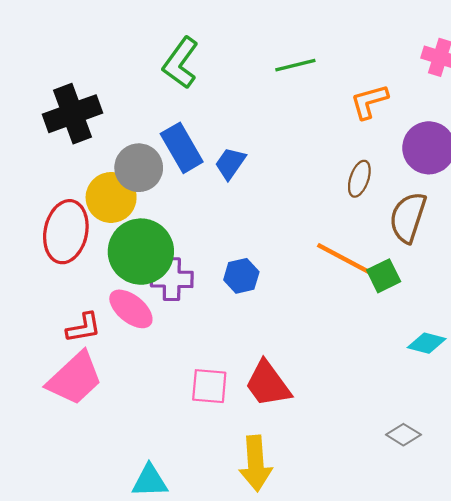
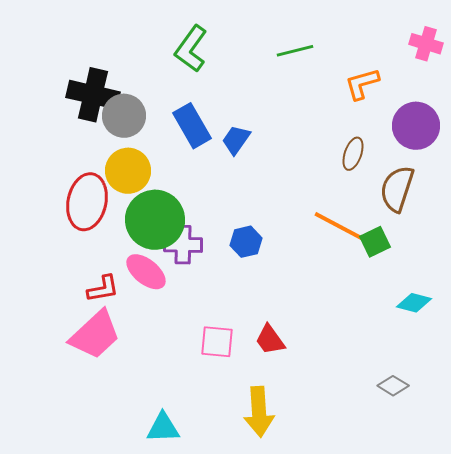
black cross: (72, 114) -> (93, 95), turned 33
gray circle: (139, 168) -> (124, 116), moved
red trapezoid: (268, 384) -> (270, 340), size x0.7

